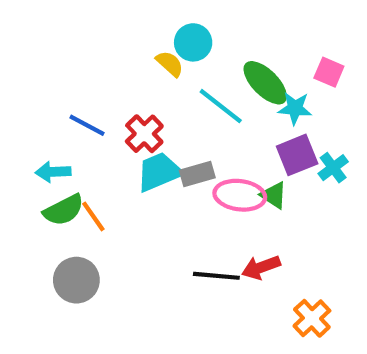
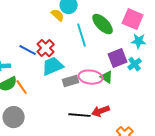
pink square: (329, 72) -> (133, 19), size x1.5
cyan line: (221, 106) -> (82, 35), turned 35
cyan star: (295, 108) -> (139, 41), moved
blue line: (87, 125) -> (28, 50), moved
gray rectangle: (197, 174) -> (71, 81), moved

